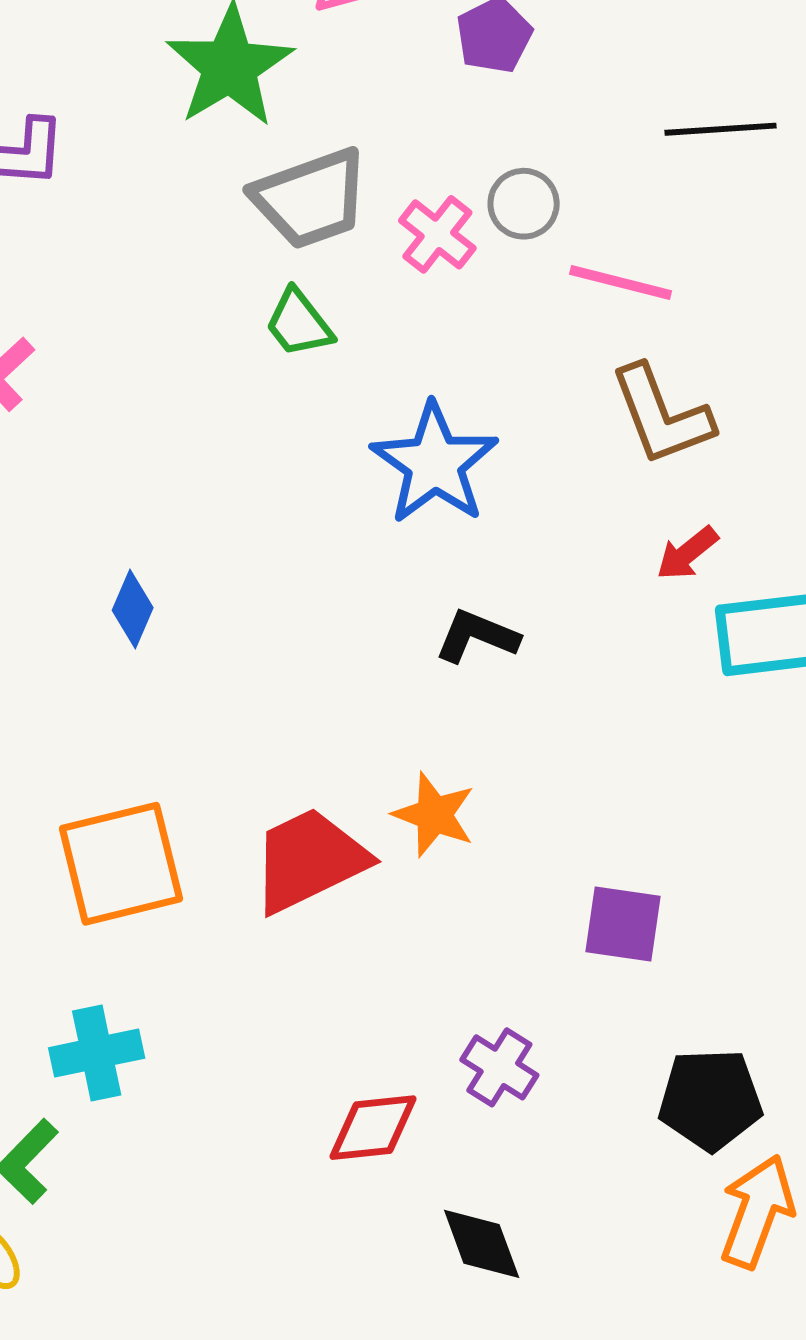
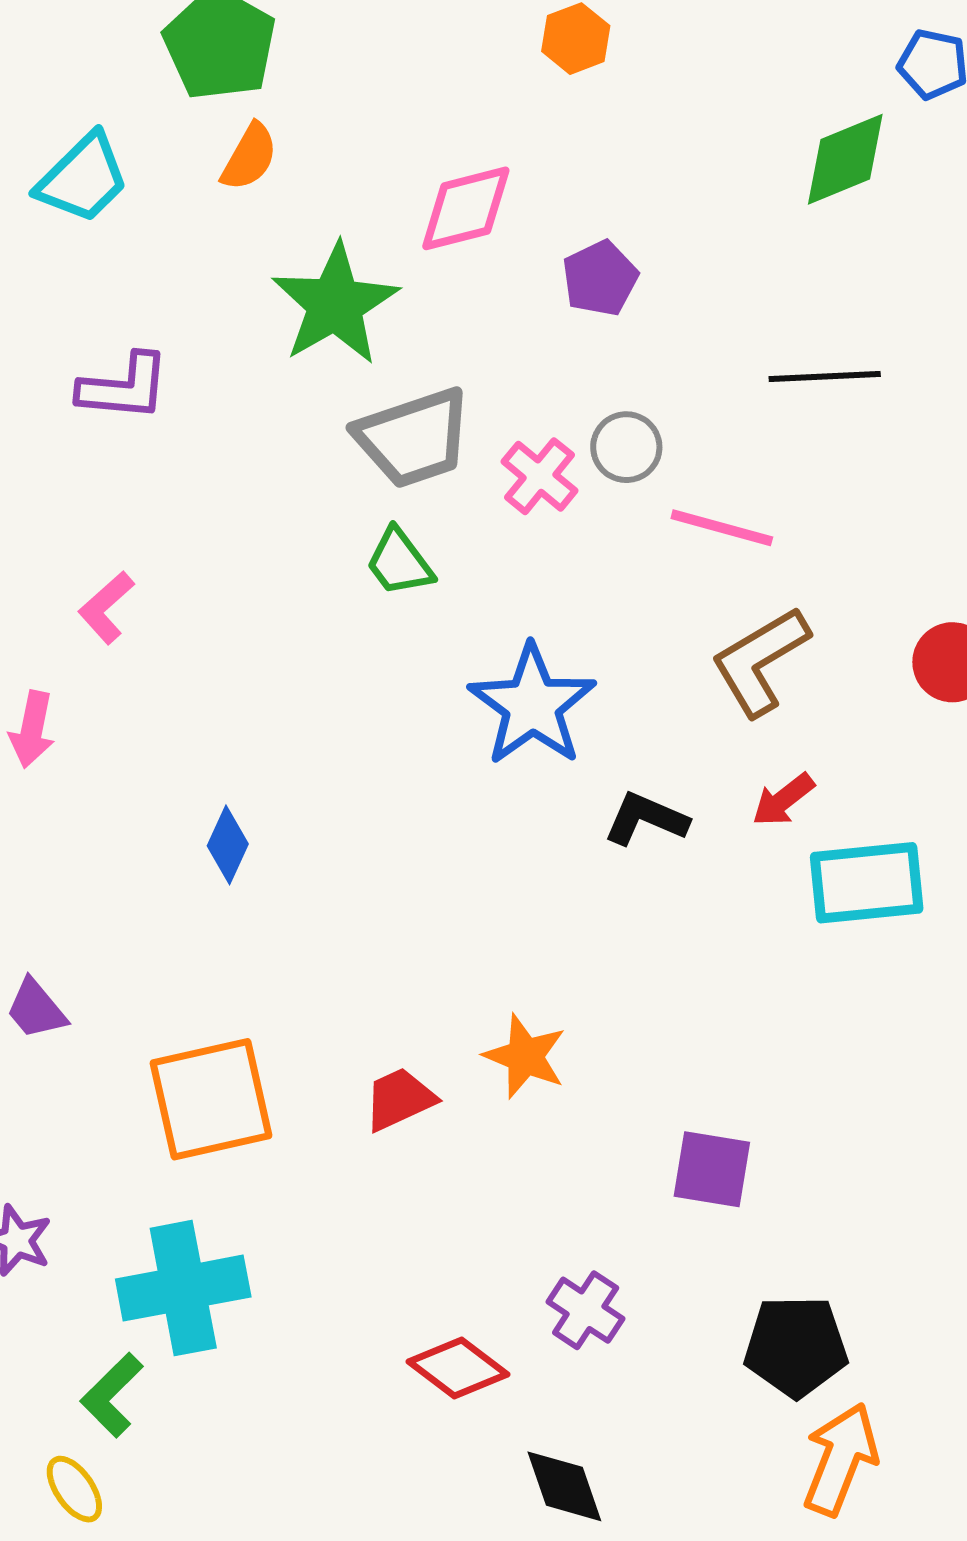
brown L-shape: (662, 415) -> (760, 661), turned 79
black L-shape: (477, 636) -> (646, 819), moved
red trapezoid: (309, 860) -> (399, 1099), size x0.6
cyan cross: (97, 1053) -> (183, 1288), size x1.4
red diamond: (373, 1128) -> (458, 1368), turned 42

